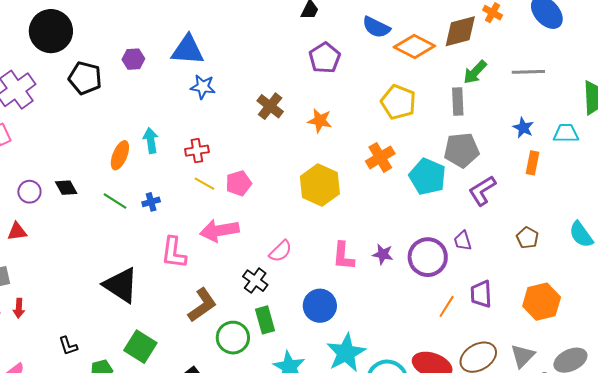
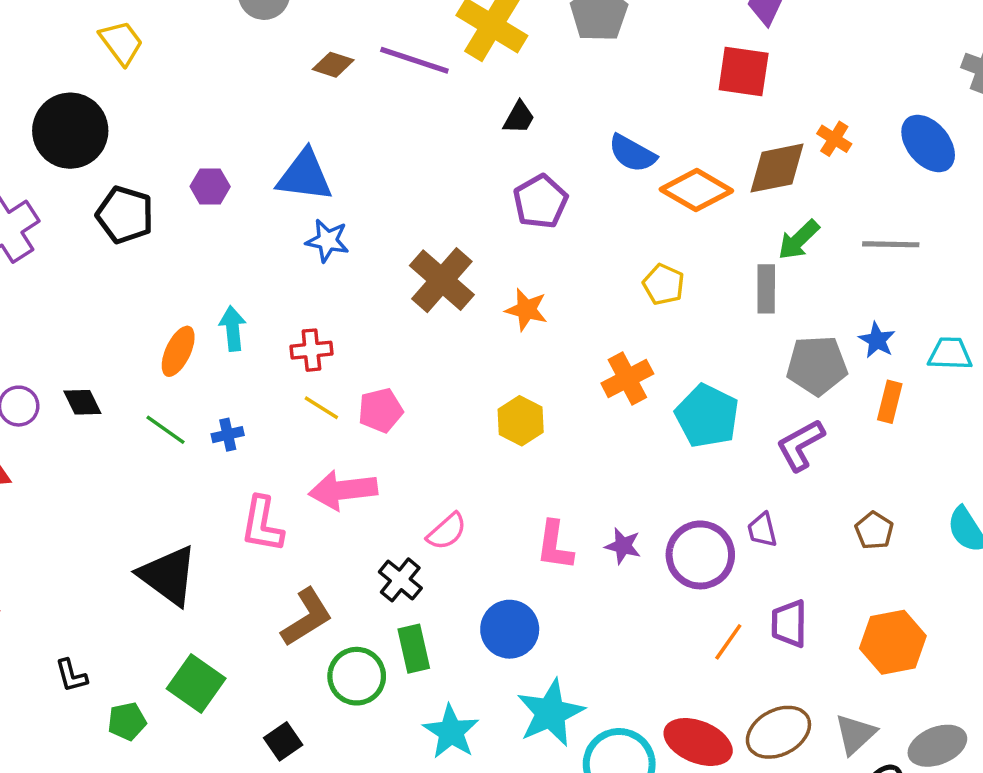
yellow pentagon: (398, 102) -> (664, 285), size x0.7
brown cross: (270, 106) -> (442, 280), size x1.4
gray pentagon: (461, 150) -> (817, 365), moved
yellow hexagon: (320, 185) -> (521, 421), size x0.7

